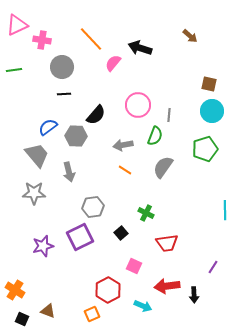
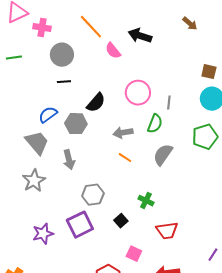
pink semicircle: (113, 63) -> (113, 51), turned -78
gray star: (34, 193) -> (34, 181), turned -30

